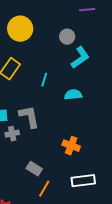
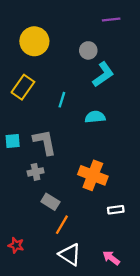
gray cross: (12, 134) -> (36, 172), moved
orange cross: (71, 146) -> (93, 175), size x1.4
white rectangle: (83, 181) -> (116, 210), moved, size x0.6

